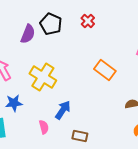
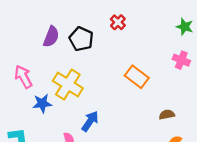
black pentagon: (51, 24) -> (81, 39), moved
blue star: (14, 103) -> (42, 103), moved

